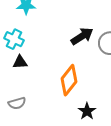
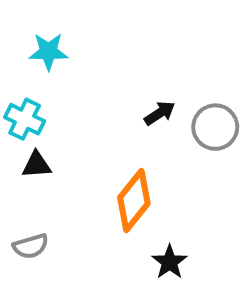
black arrow: (82, 36) -> (160, 113), size x0.7

